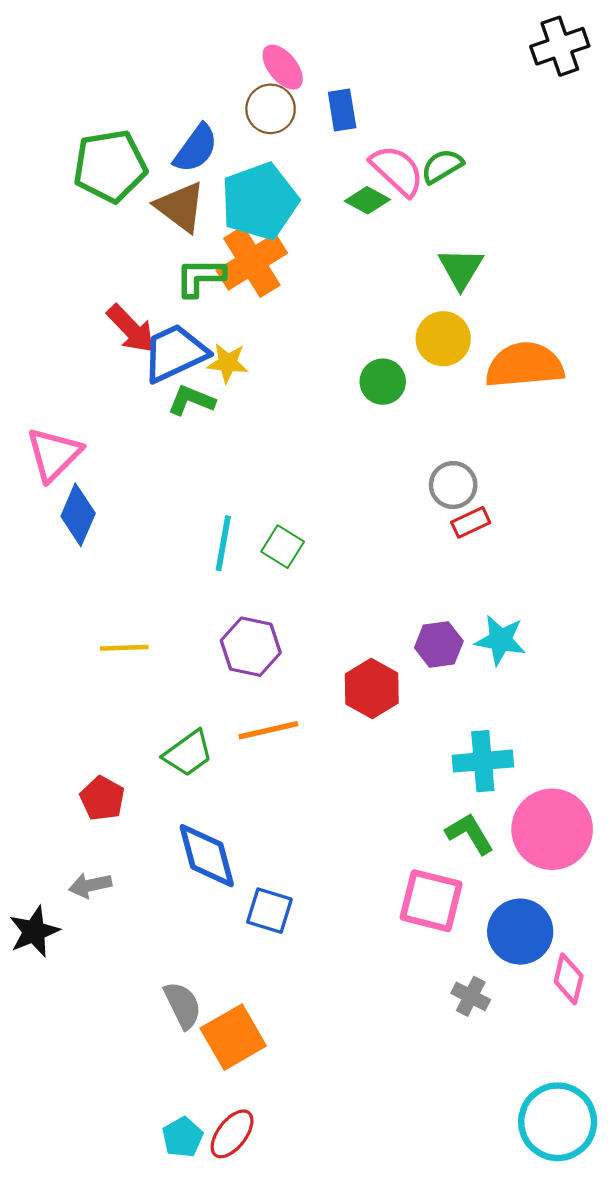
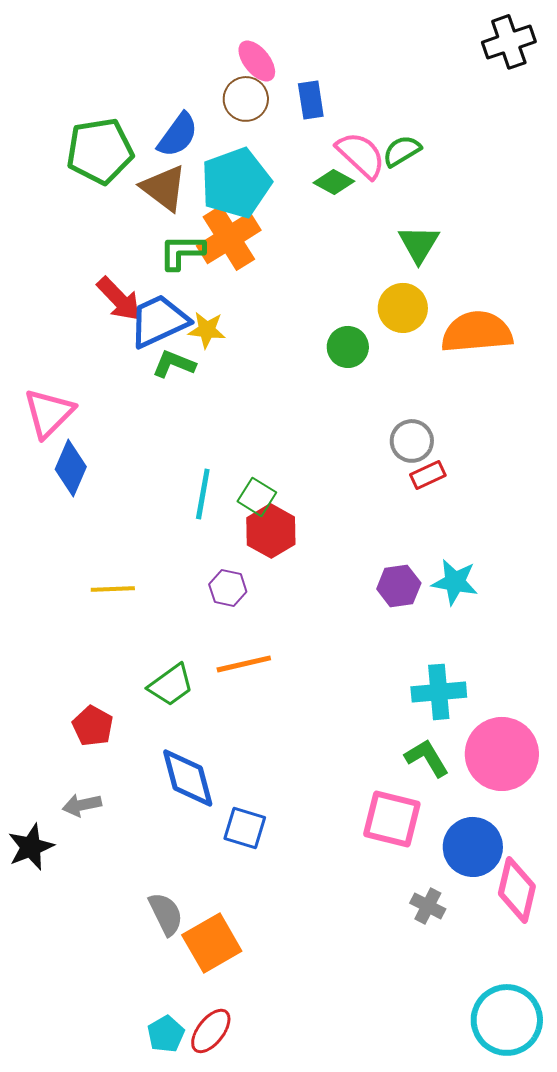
purple hexagon: (251, 647) -> (228, 588), size x0.7
red hexagon: (372, 688) -> (271, 531), moved
pink diamond: (569, 979) -> (517, 890), size x1.4

